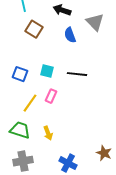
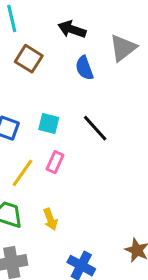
gray triangle: (95, 22) -> (123, 48), turned 36
black line: (77, 74) -> (95, 128), turned 42

